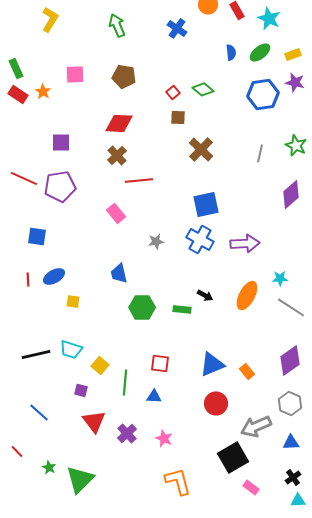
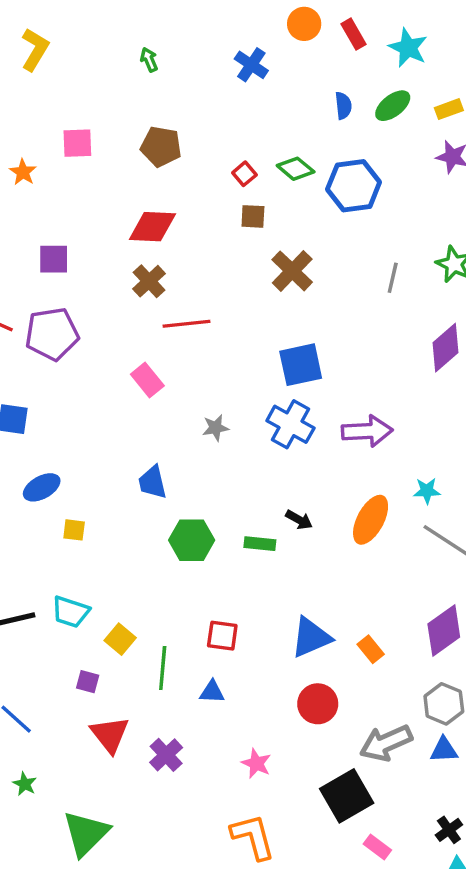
green arrow: (117, 25) -> (149, 60), size x0.6
blue hexagon: (263, 94) -> (354, 186), moved
pink star: (164, 438) -> (256, 763), moved
blue triangle: (291, 442) -> (444, 750), moved
green star: (49, 467) -> (25, 784), moved

